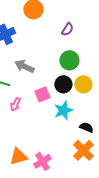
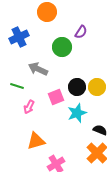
green circle: (69, 60) -> (62, 47), moved
orange triangle: (18, 156) -> (36, 141), moved

